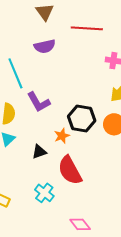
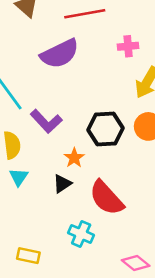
purple semicircle: (45, 46) -> (60, 54), moved, size x1.4
orange star: (62, 136) -> (74, 158), moved

